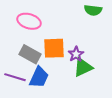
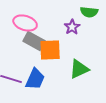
gray rectangle: (30, 54) -> (34, 41), moved
purple star: (76, 54) -> (72, 27), moved

